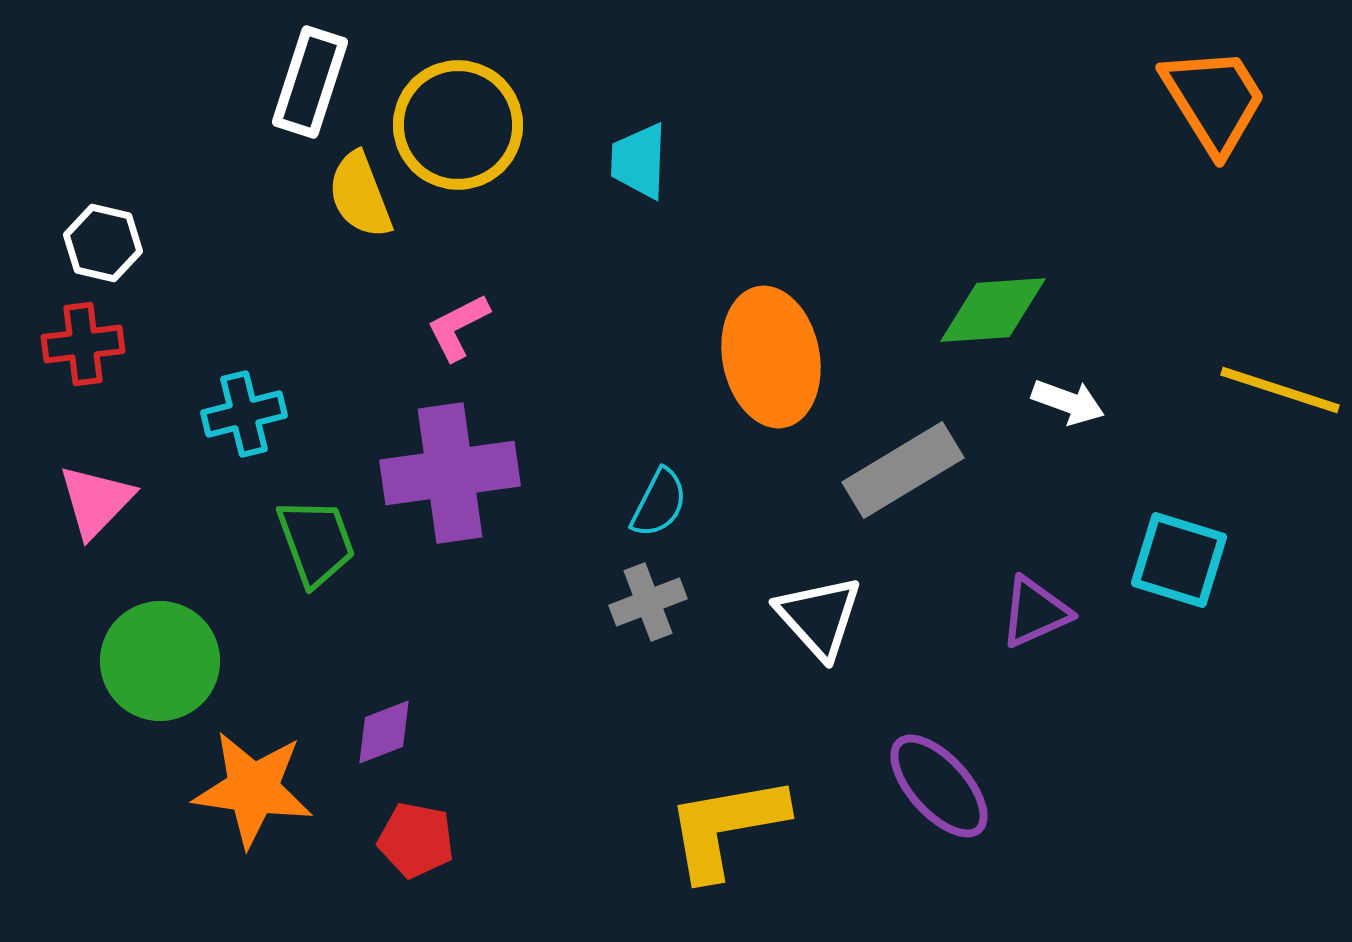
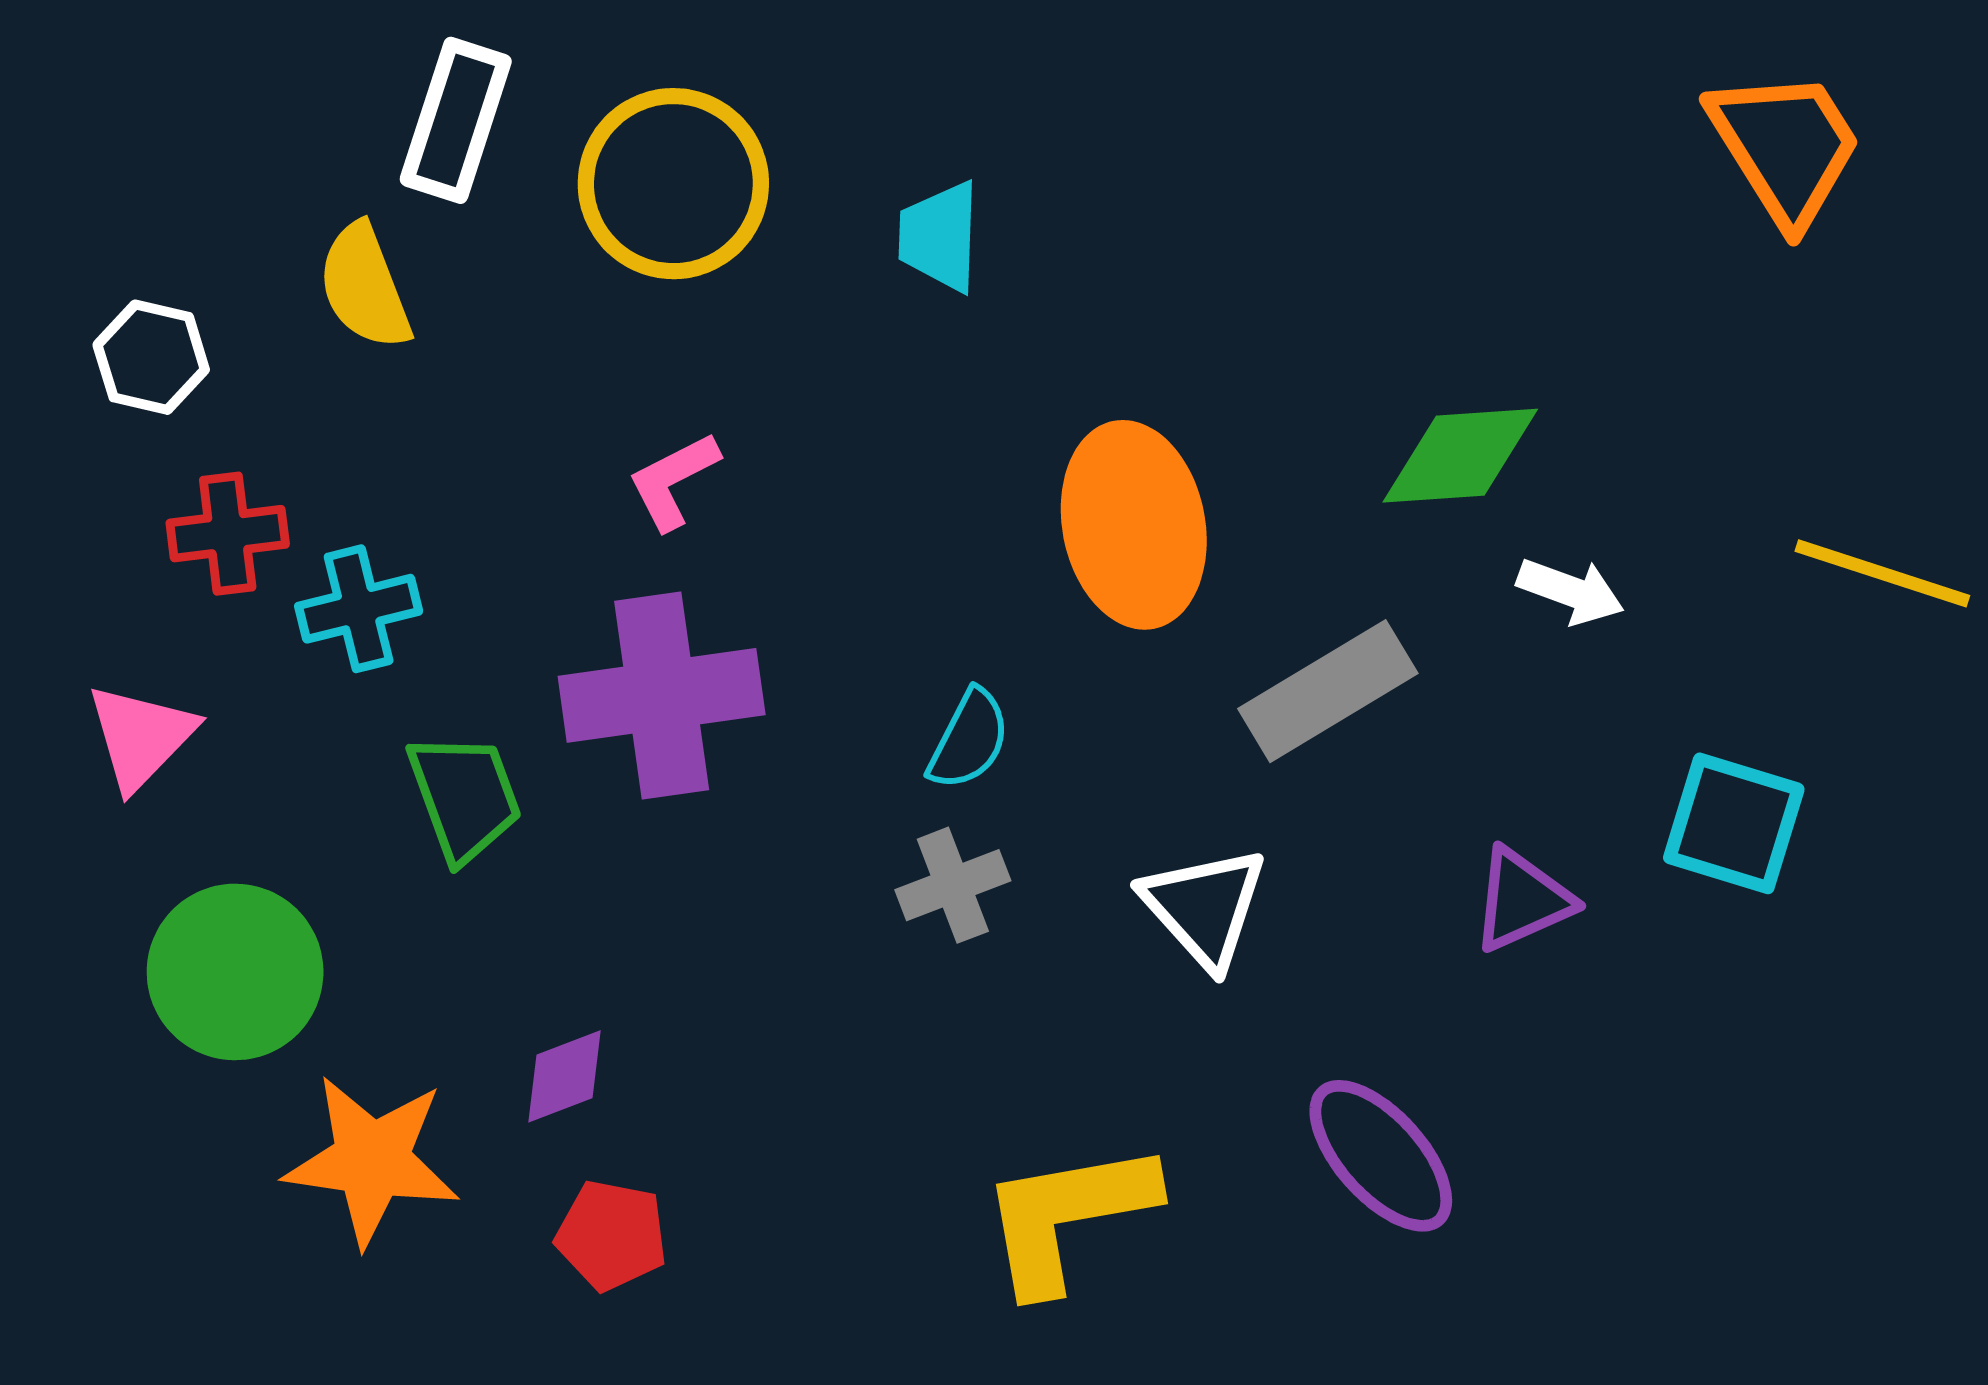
yellow semicircle: (360, 195) -> (364, 287), moved
red cross: (83, 344) -> (228, 534), moved

